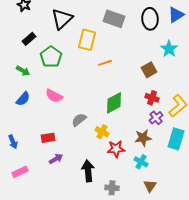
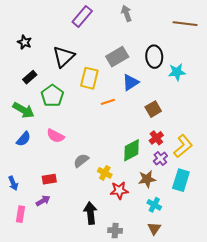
blue triangle: (176, 15) -> (131, 82), moved
gray rectangle: (114, 19) -> (117, 57), turned -50
cyan star: (169, 49) -> (177, 72), moved, turned 30
green arrow: (23, 71) -> (24, 110), size x1.5
red cross: (152, 98) -> (156, 138), turned 32
green diamond: (114, 103) -> (132, 150), moved
purple arrow: (56, 159) -> (43, 201), moved
cyan cross: (141, 162) -> (154, 205), moved
pink rectangle: (20, 172) -> (20, 214), turned -56

